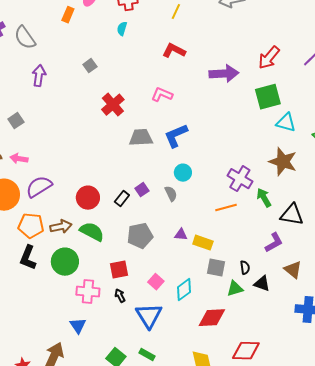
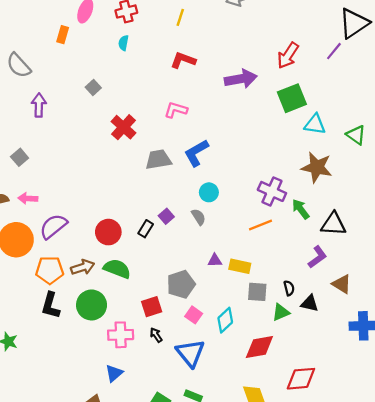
gray pentagon: (140, 236) -> (181, 284), moved
blue triangle: (78, 326) -> (114, 373), turned 30

